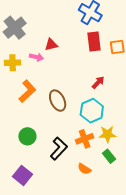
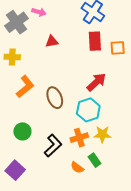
pink arrow: (36, 57) -> (39, 12), moved
red arrow: (98, 82) -> (96, 82), size x1.5
green rectangle: (109, 156) -> (94, 160), moved

